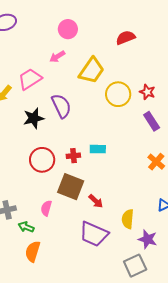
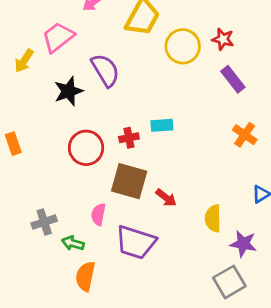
purple trapezoid: (94, 234) -> (136, 242), moved

